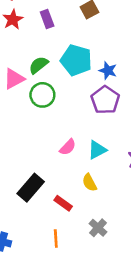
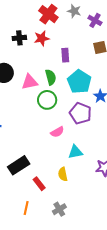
purple rectangle: (47, 19) -> (65, 55), moved
green semicircle: (39, 65) -> (51, 77), turned 98
purple pentagon: (105, 100) -> (80, 113), moved, turned -30
pink semicircle: (68, 147) -> (57, 132), moved

